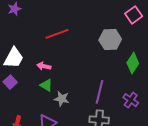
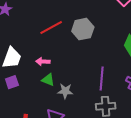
gray hexagon: (110, 40) -> (83, 29), moved
purple square: (10, 82) -> (12, 82), turned 32

